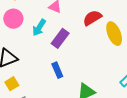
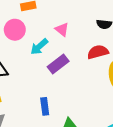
blue rectangle: (57, 70) -> (45, 106), moved

